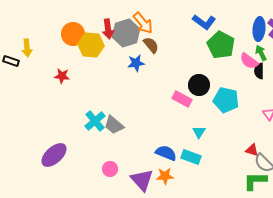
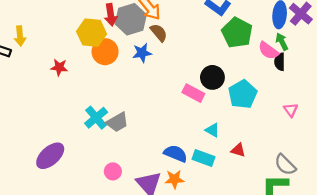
orange circle: (73, 34) -> (105, 52), moved
cyan pentagon: (226, 100) -> (243, 94), turned 30
gray trapezoid: (114, 125) -> (117, 122), turned -70
cyan triangle: (199, 132) -> (212, 130), turned -32
red triangle: (252, 150) -> (238, 150), moved

